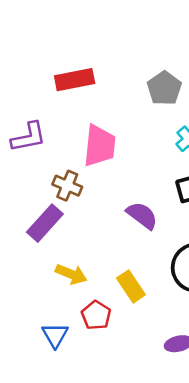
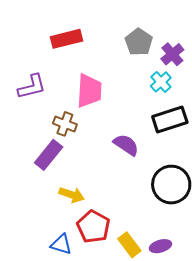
yellow rectangle: (131, 286) -> (129, 245), moved
red pentagon: (96, 315) -> (93, 227), size x1.4
blue triangle: (55, 335) -> (61, 244), turned -40

